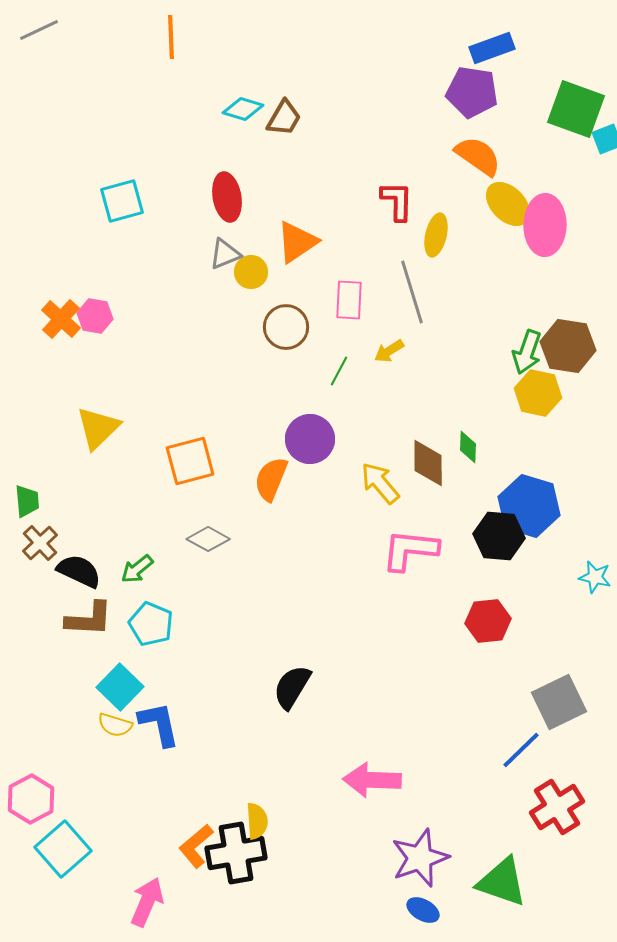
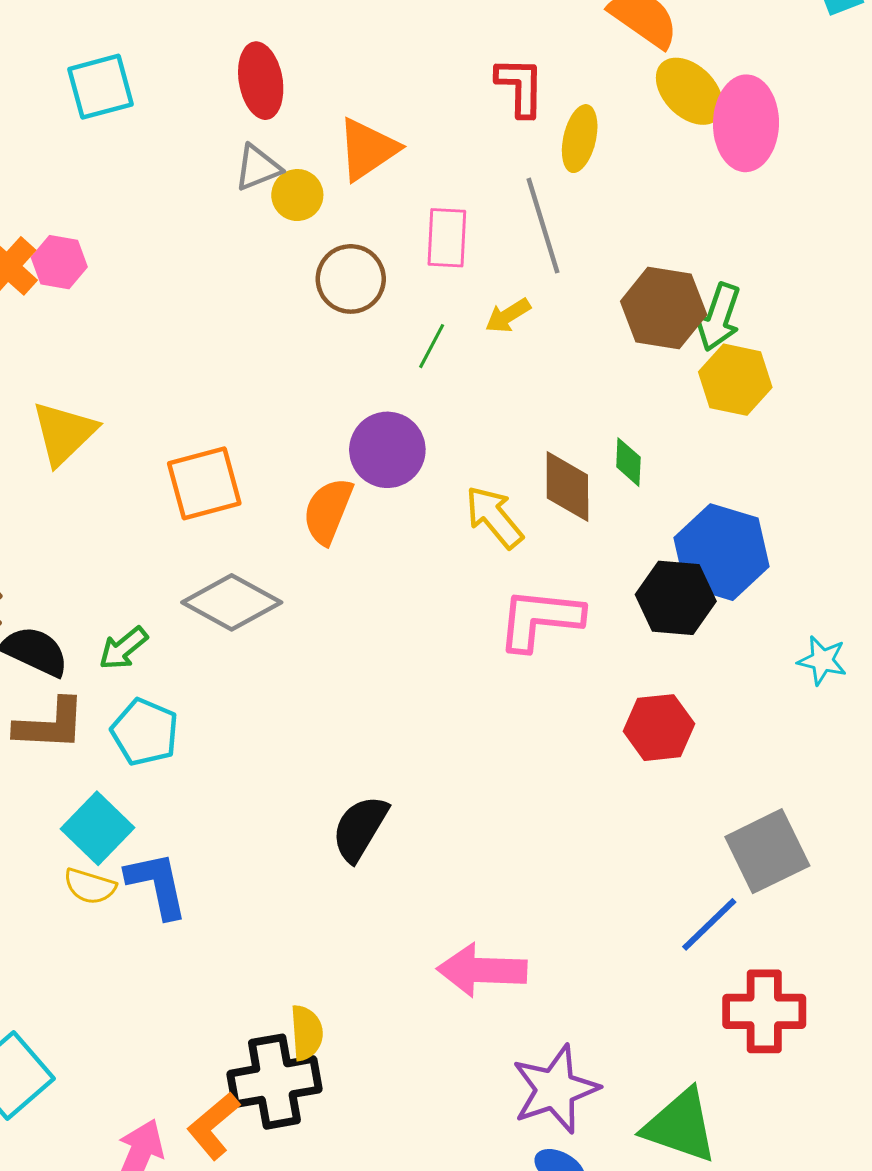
brown hexagon: (568, 346) -> (664, 308), moved
gray diamond: (208, 539) -> (232, 602), size x1.5
red cross: (557, 807) -> (764, 1011), turned 32
orange L-shape: (196, 846) -> (213, 1126), moved

